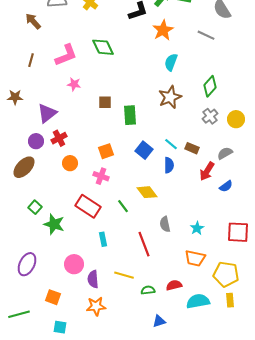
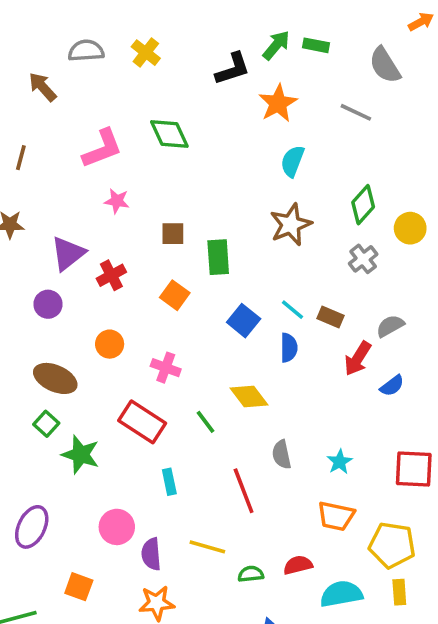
brown line: (31, 60) -> (21, 158), moved
yellow circle: (236, 119) -> (410, 228), moved
red cross: (59, 138) -> (111, 275), moved
orange square: (106, 151) -> (175, 295), moved, turned -35
brown ellipse: (24, 167) -> (55, 378), moved, turned 70

